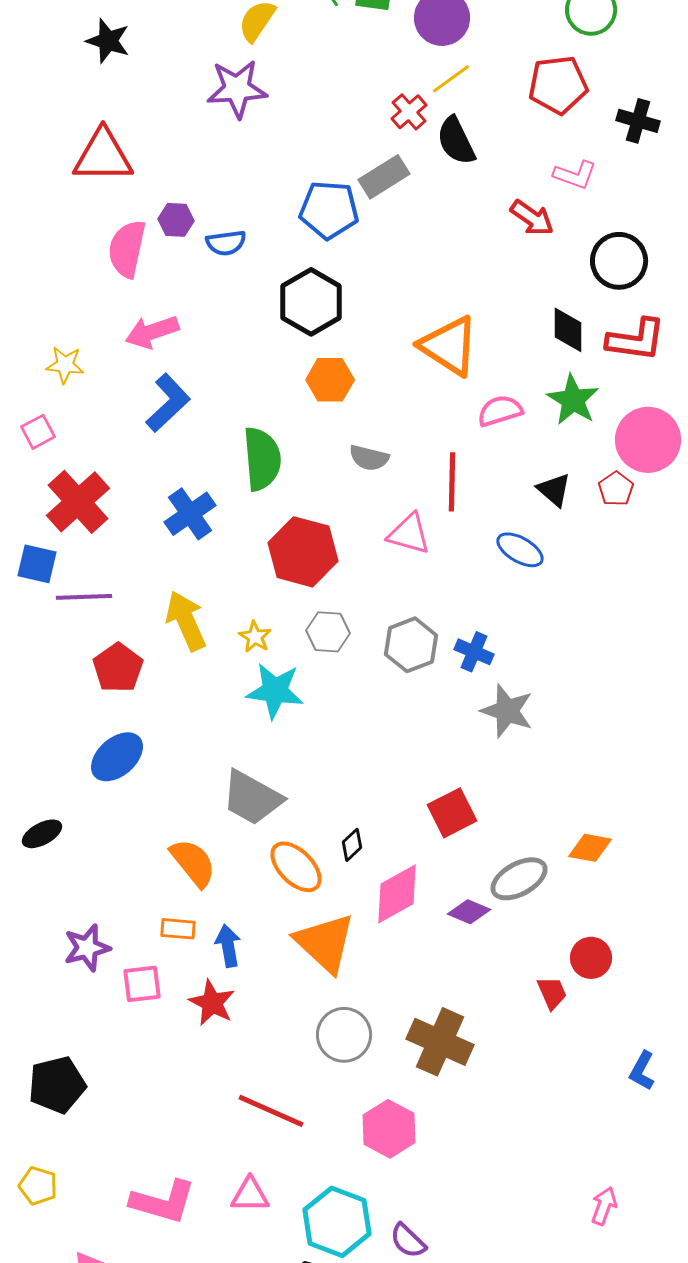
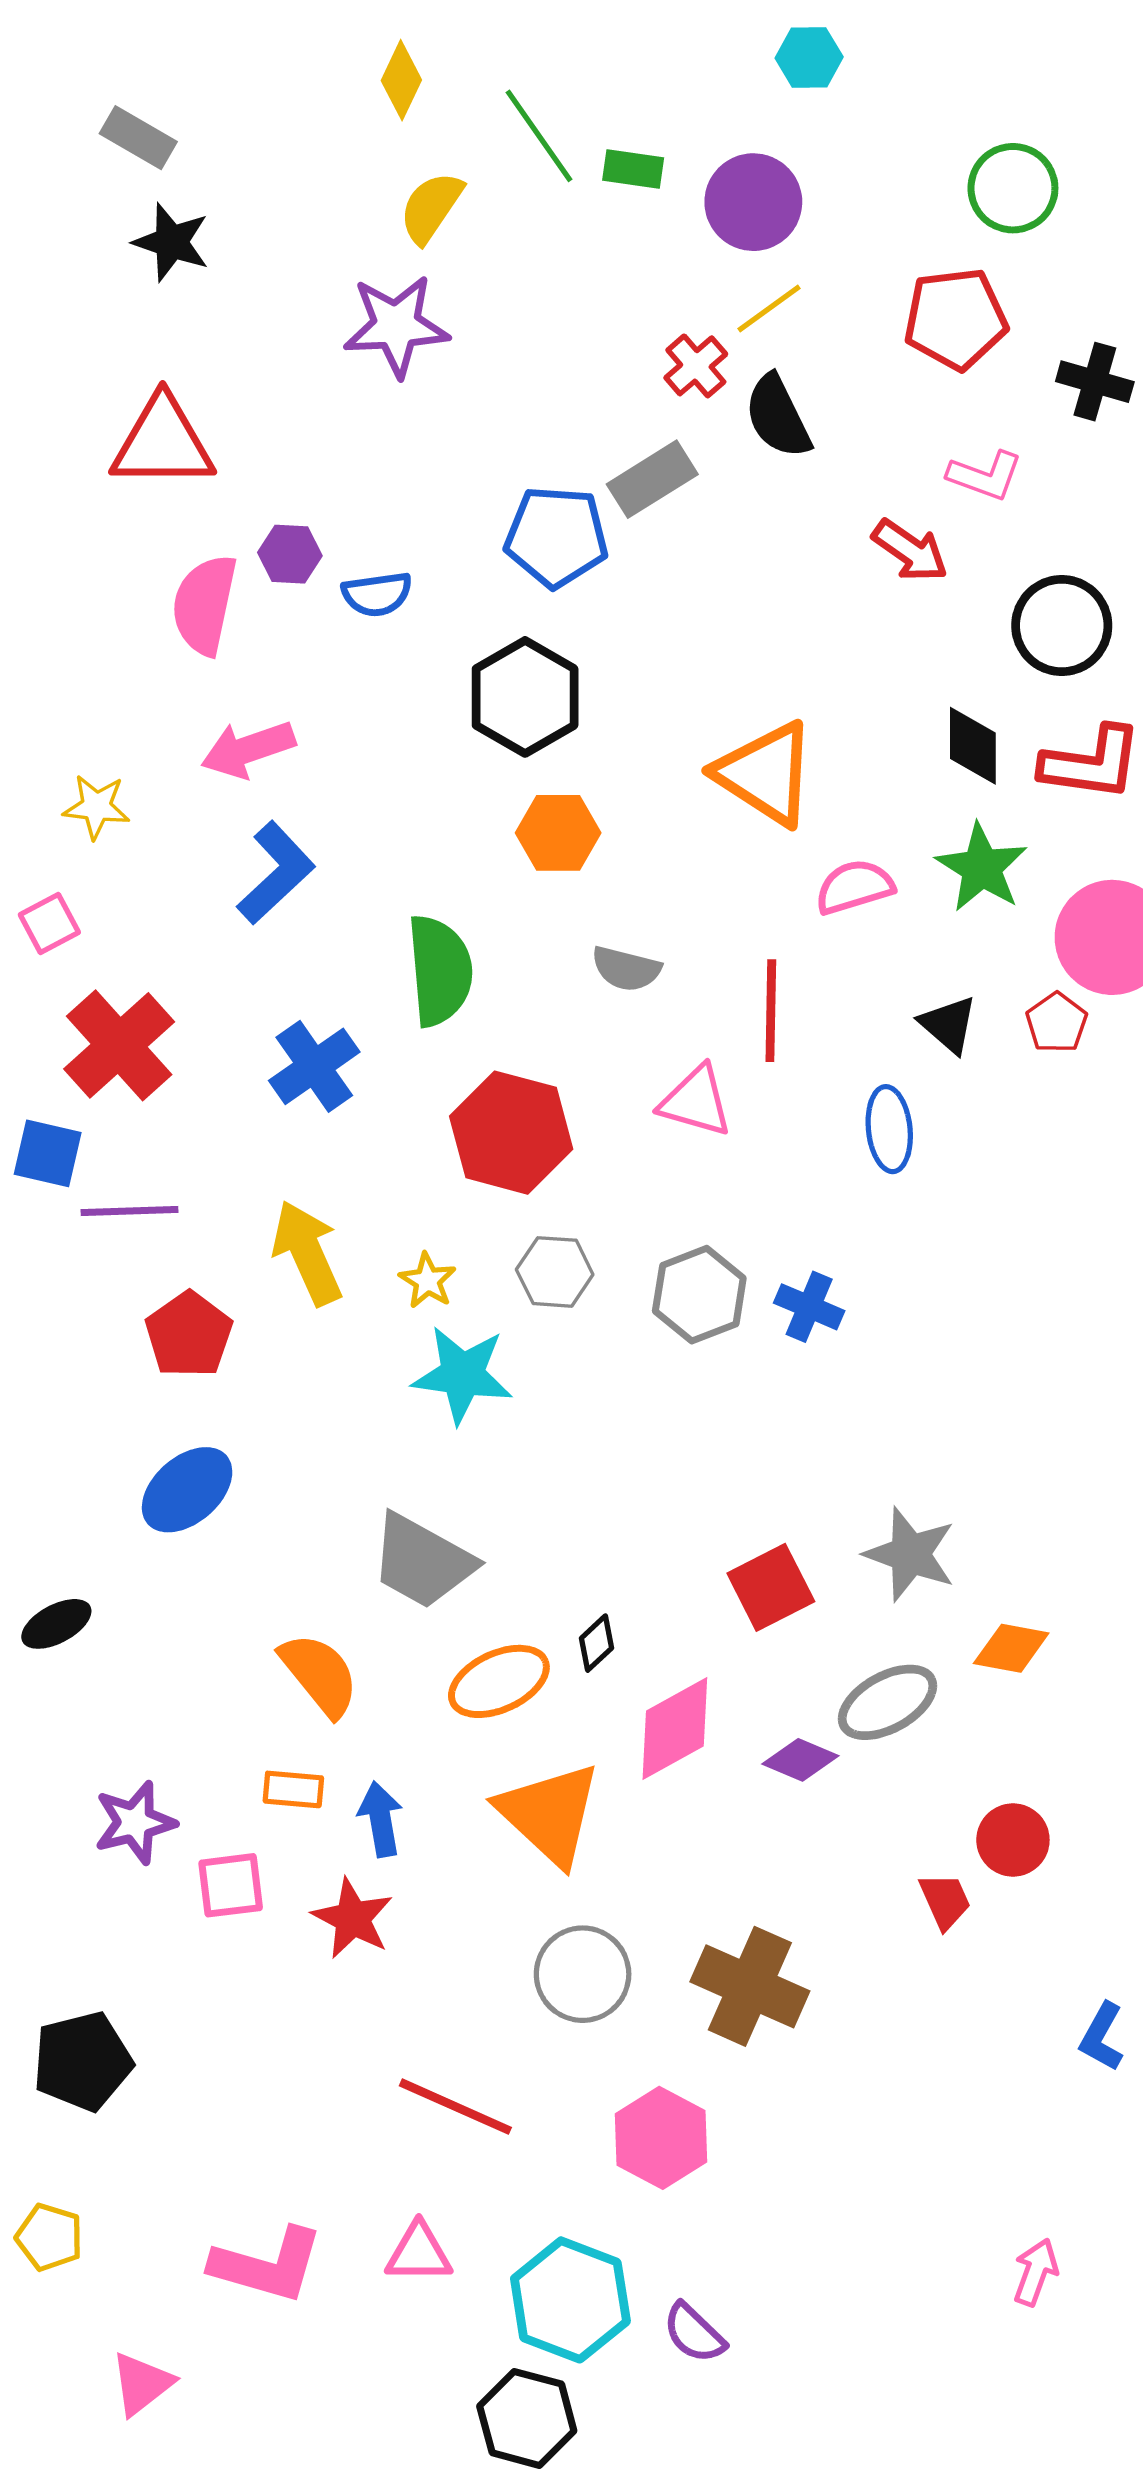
blue ellipse: (520, 550) -> (889, 1129), turned 54
gray star: (507, 711) -> (910, 1554), moved
orange ellipse: (296, 867) -> (499, 1681), turned -70

